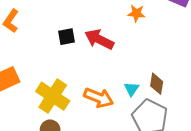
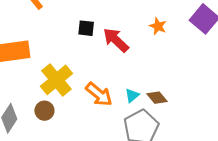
brown diamond: (157, 84) -> (157, 98), turned -65

